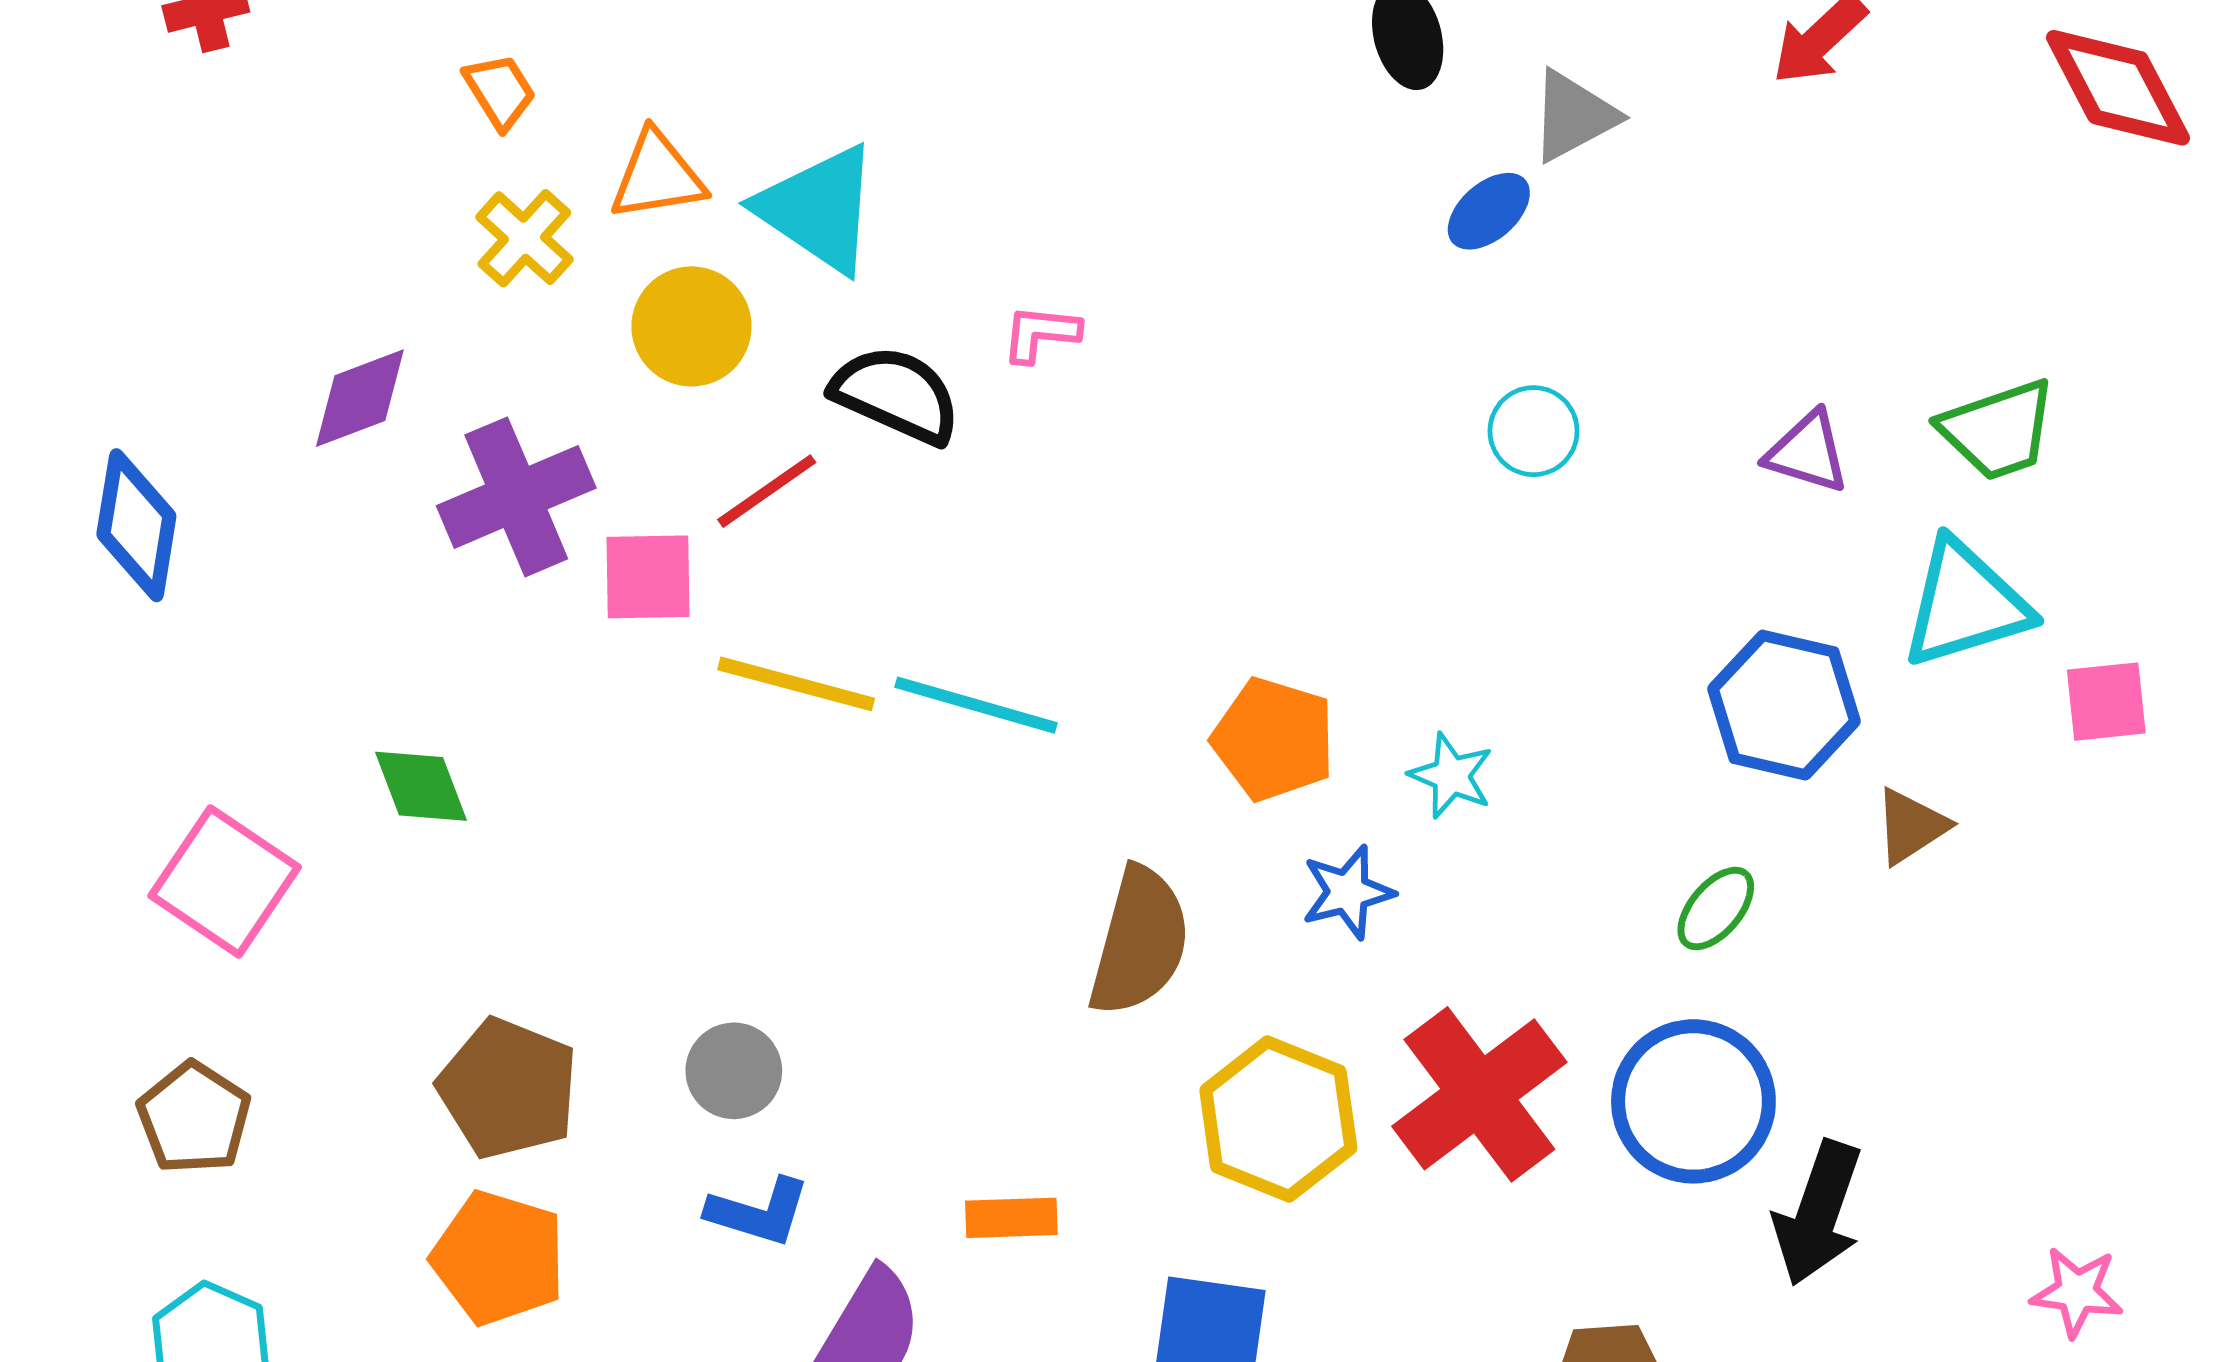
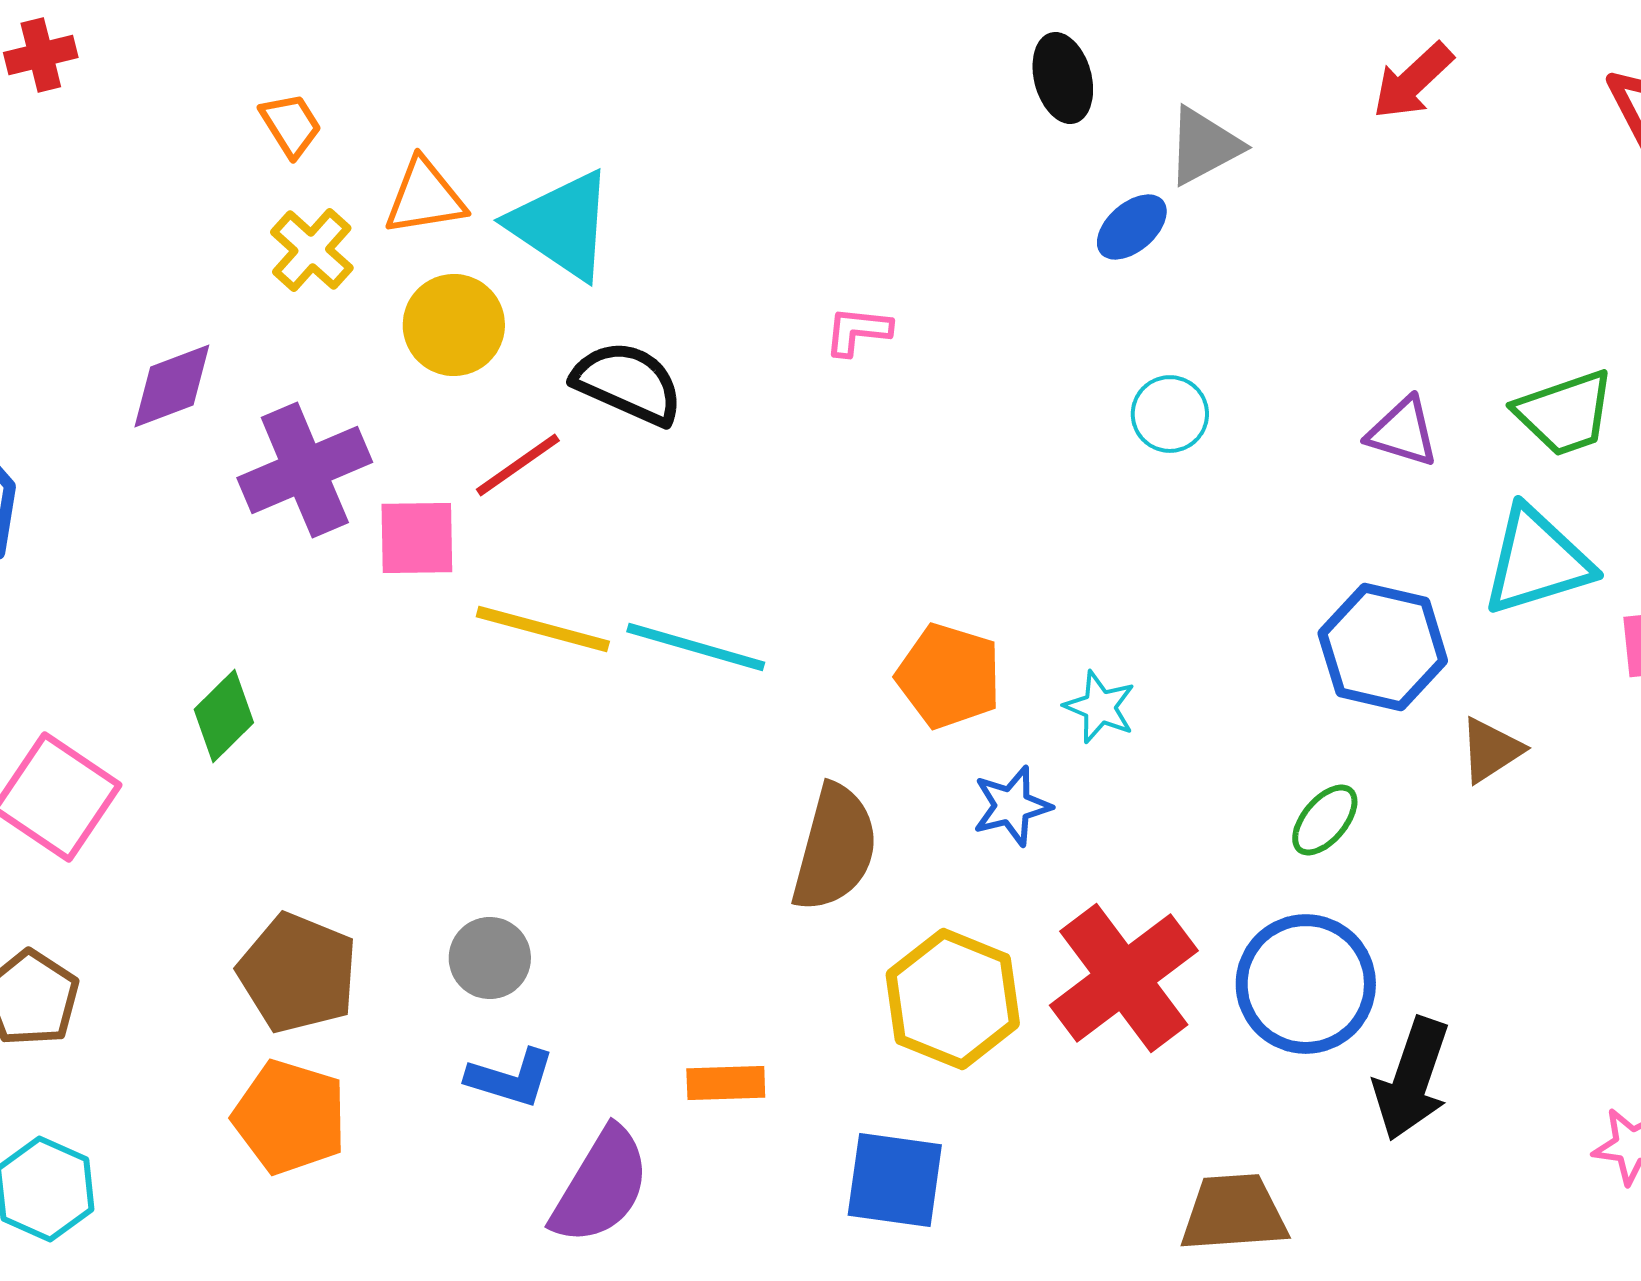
pink L-shape: (1041, 333) -> (858, 331), moved
green diamond: (421, 786) -> (224, 716), turned 66

